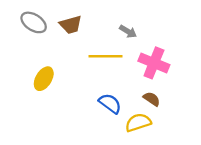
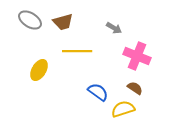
yellow line: (106, 56) -> (77, 51), moved

